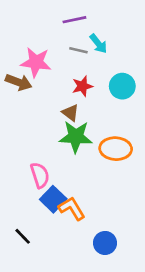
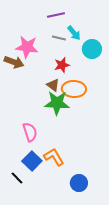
cyan circle: (122, 86) -> (92, 49), moved
orange ellipse: (116, 149) -> (74, 89), moved
blue square: (53, 199) -> (32, 161), moved

